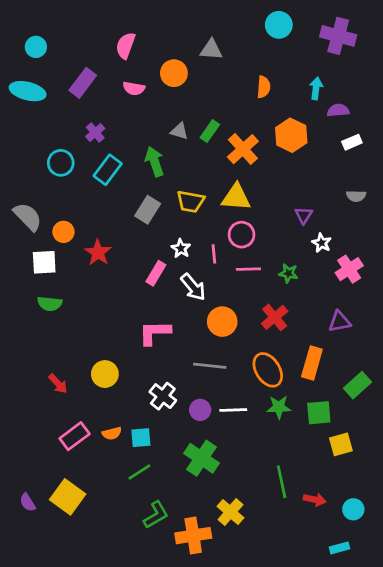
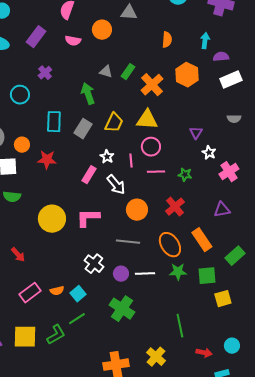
white rectangle: (352, 142) -> (231, 80), size x1.5
cyan rectangle: (108, 170) -> (54, 122), moved, turned -35
yellow trapezoid: (190, 202) -> (114, 123), turned -75
red star: (98, 253) -> (47, 160), turned -30
orange rectangle: (312, 363) -> (202, 240), turned -50
yellow circle: (105, 374) -> (52, 219), moved, size x1.4
cyan square: (141, 438) -> (78, 294), turned -35
yellow square: (68, 497) -> (25, 337), turned -35
red arrow: (315, 500) -> (204, 353), moved
yellow cross: (230, 512) -> (156, 357), moved
green L-shape: (156, 515) -> (56, 335), moved

